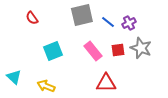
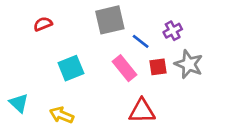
red semicircle: (32, 18) -> (43, 24), turned 104
blue line: (108, 22) -> (141, 41), moved

